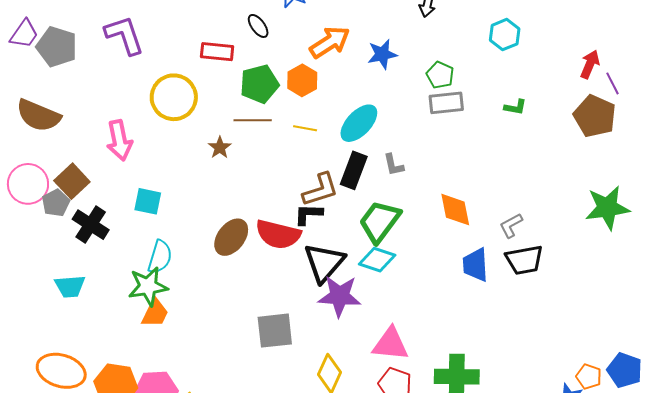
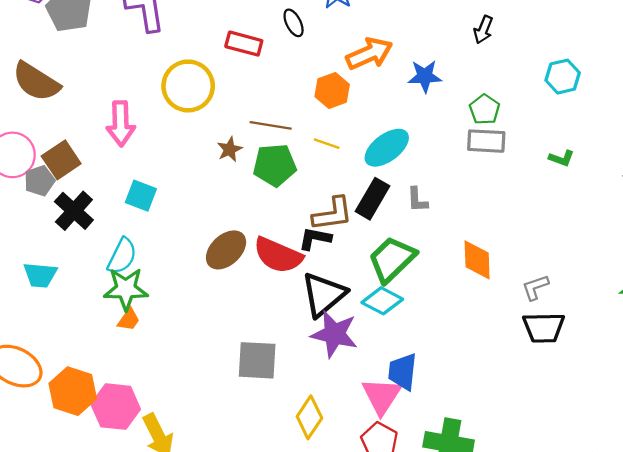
green pentagon: (259, 84) -> (275, 165), moved
cyan semicircle: (160, 257) -> (122, 256), moved
blue trapezoid: (475, 265) -> (403, 372), moved
orange trapezoid: (155, 313) -> (129, 320), size x0.7
pink triangle: (390, 344) -> (382, 396), turned 48

